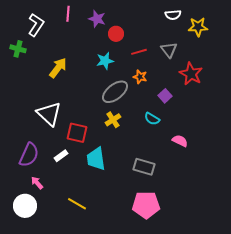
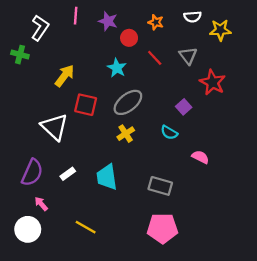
red line: (139, 52) -> (155, 58), turned 63
cyan star: (105, 61) -> (117, 68), turned -30
orange star: (140, 77) -> (156, 22), moved
red square: (77, 133) -> (86, 105), moved

